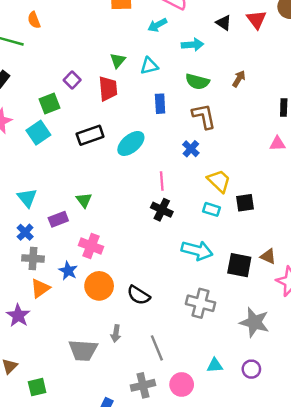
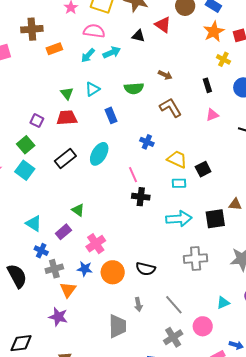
cyan arrow: (193, 45) -> (112, 52), moved
brown arrow: (239, 79) -> (165, 75), turned 104
red trapezoid: (108, 89) -> (67, 118), turned -70
brown L-shape: (204, 116) -> (171, 108), moved
pink cross: (91, 246) -> (96, 244), turned -36
gray trapezoid: (83, 350) -> (118, 326), turned -75

